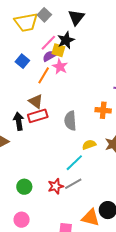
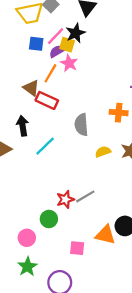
blue square: (22, 61) -> (36, 44), moved, turned -32
brown triangle: (36, 101) -> (31, 88), moved
red rectangle: (38, 116) -> (47, 100), moved, turned 42
cyan line: (74, 163) -> (45, 146), moved
green circle: (24, 187) -> (49, 219), moved

